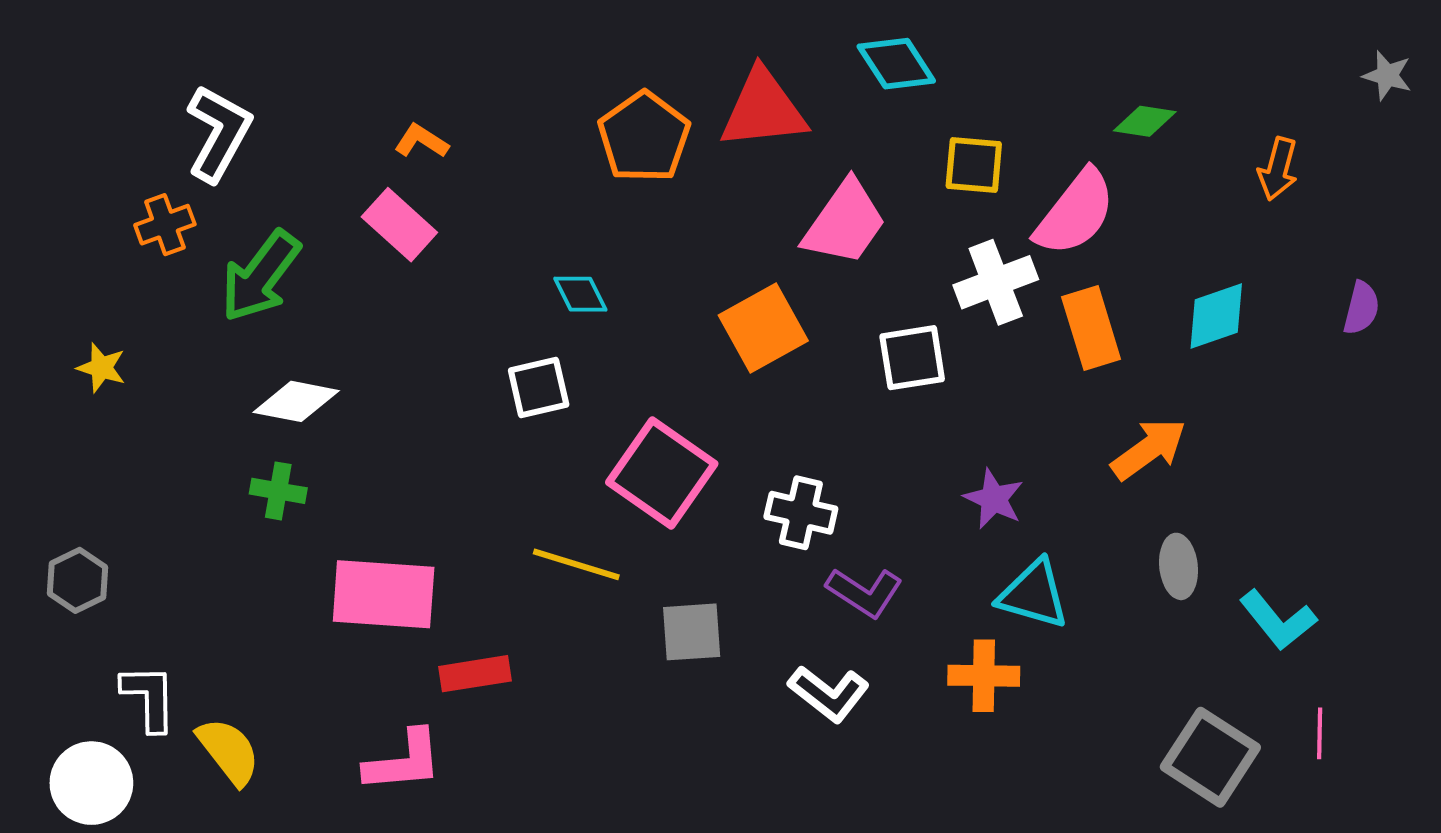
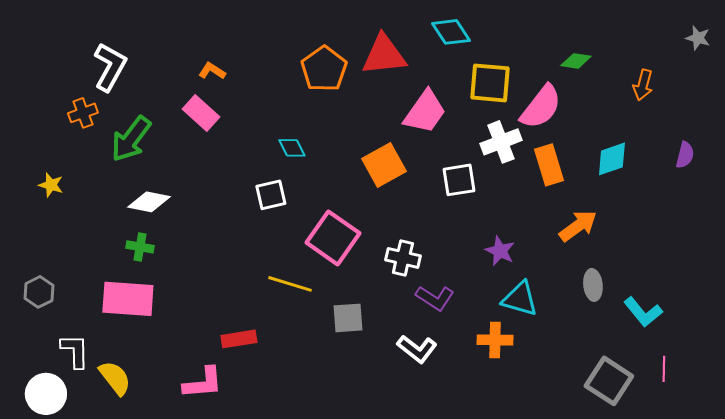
yellow square: (974, 165) -> (490, 83), size x1.4
pink rectangle: (384, 594) -> (128, 299), moved

